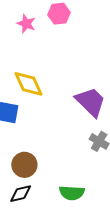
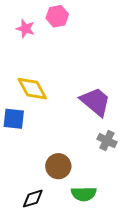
brown circle: (24, 165) -> (58, 166), moved

